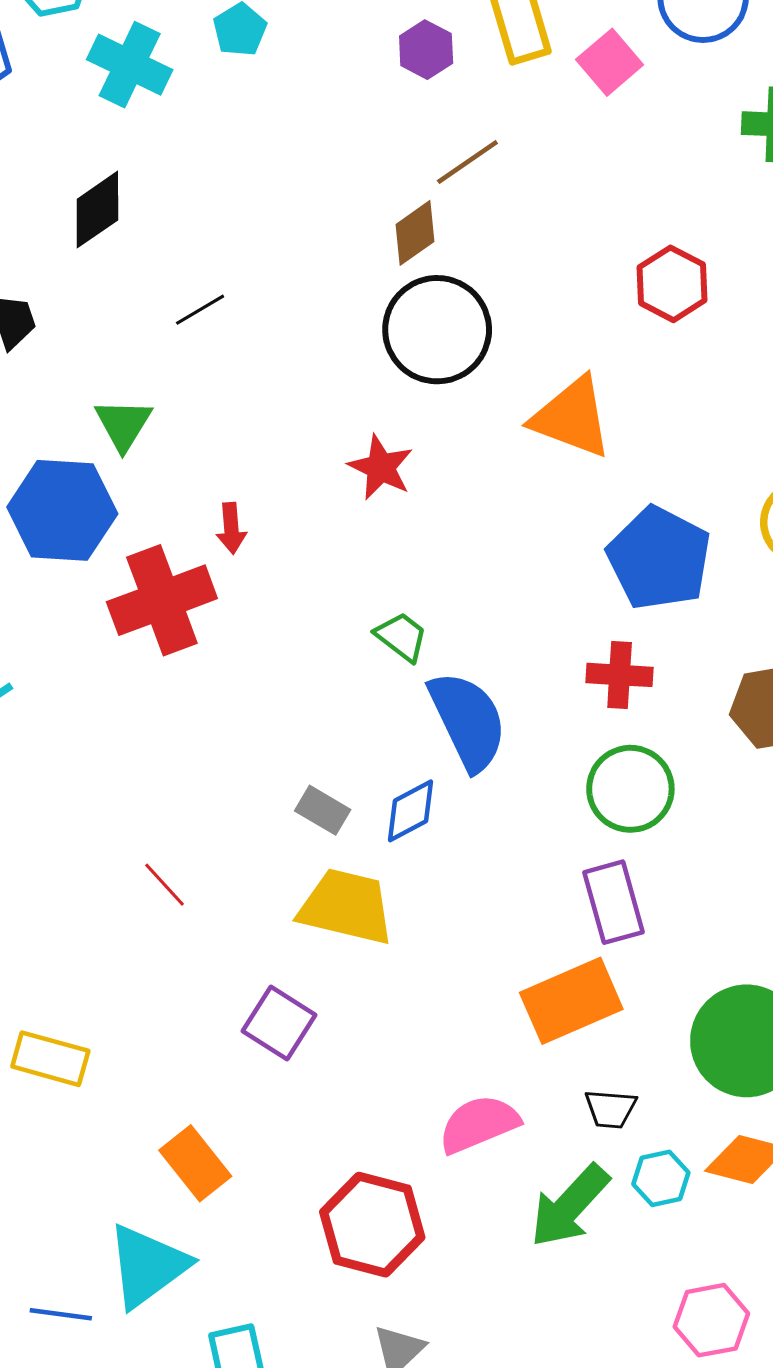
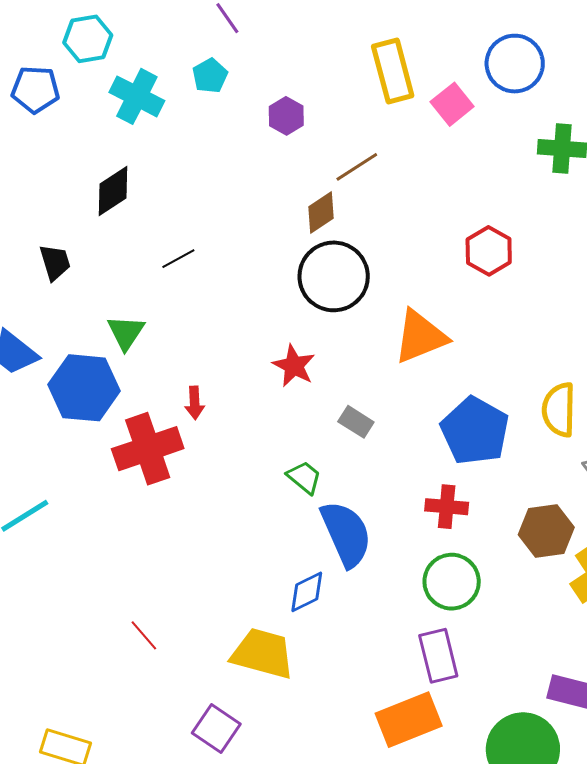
purple hexagon: (426, 50) -> (286, 116), moved
orange triangle: (572, 417) -> (420, 337), turned -44
gray rectangle: (323, 810) -> (356, 422), moved

